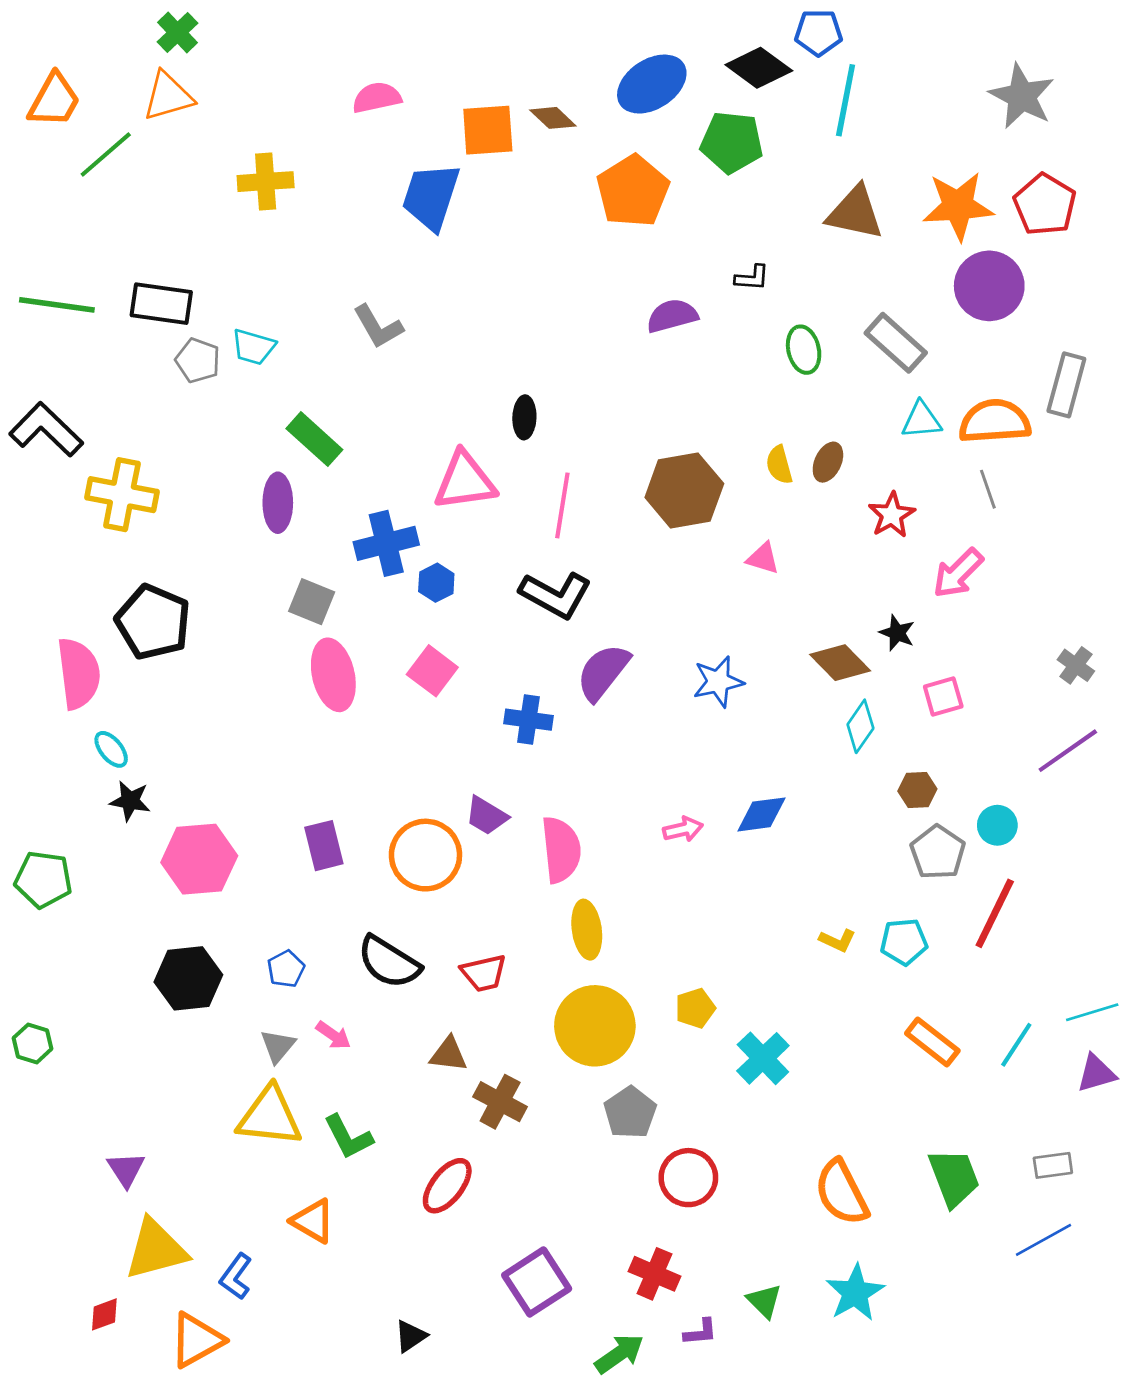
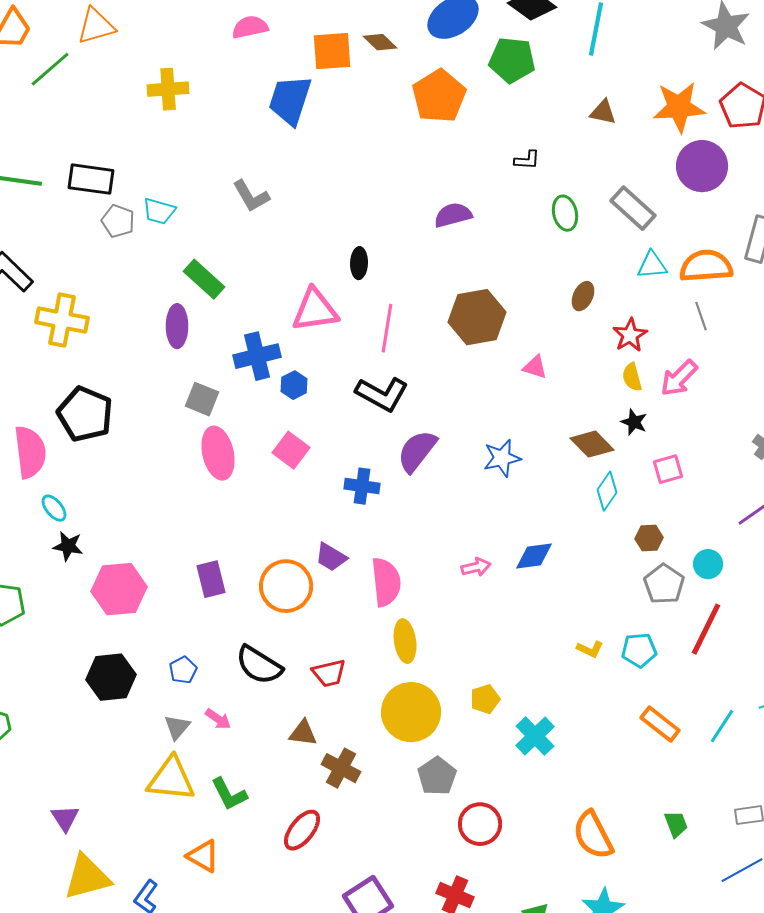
brown triangle: (855, 213) -> (603, 112), size x0.6
purple semicircle: (672, 316) -> (453, 215), moved
yellow semicircle: (779, 465) -> (632, 377), moved
green trapezoid: (954, 1178) -> (676, 824), size x0.6

